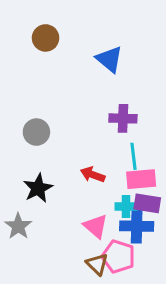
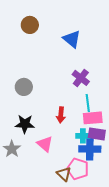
purple cross: (123, 118) -> (81, 78), turned 36
red arrow: (93, 175) -> (61, 115), turned -105
black star: (38, 188) -> (25, 124), turned 30
pink triangle: (96, 226) -> (45, 144), moved

